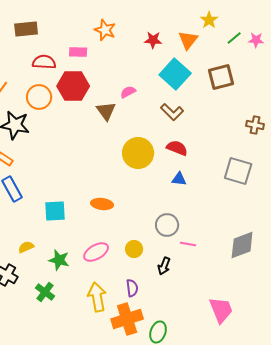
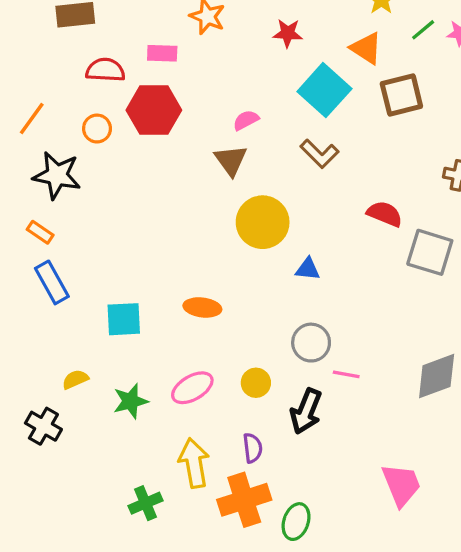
orange triangle: (188, 40) -> (366, 48), moved, turned -35
orange circle: (39, 97) -> (97, 129), size x0.7
brown triangle: (106, 111) -> (231, 160), moved
red semicircle: (177, 148) -> (385, 214), moved
blue triangle: (179, 179) -> (308, 269), moved
green star: (59, 260) -> (130, 401), turned -30
black arrow: (164, 266) -> (306, 411), size x1.5
green cross: (45, 292) -> (146, 503), moved, turned 30

